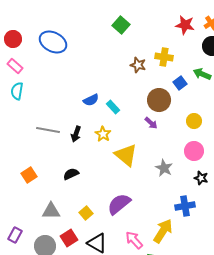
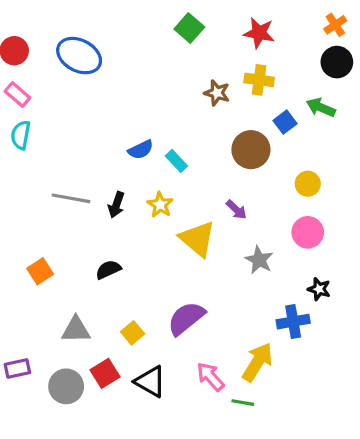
red star: (185, 25) -> (259, 33), moved
purple arrow: (151, 123) -> (236, 210), moved
black star: (201, 178) -> (319, 289), moved
purple rectangle: (15, 235) -> (17, 369), turned 49

